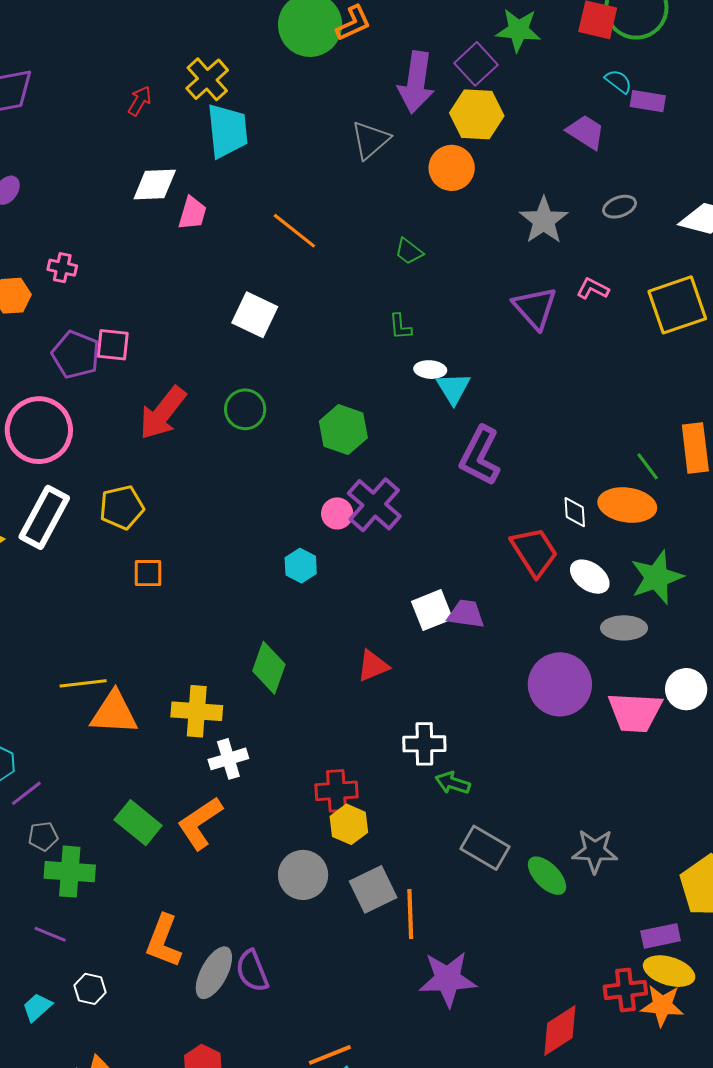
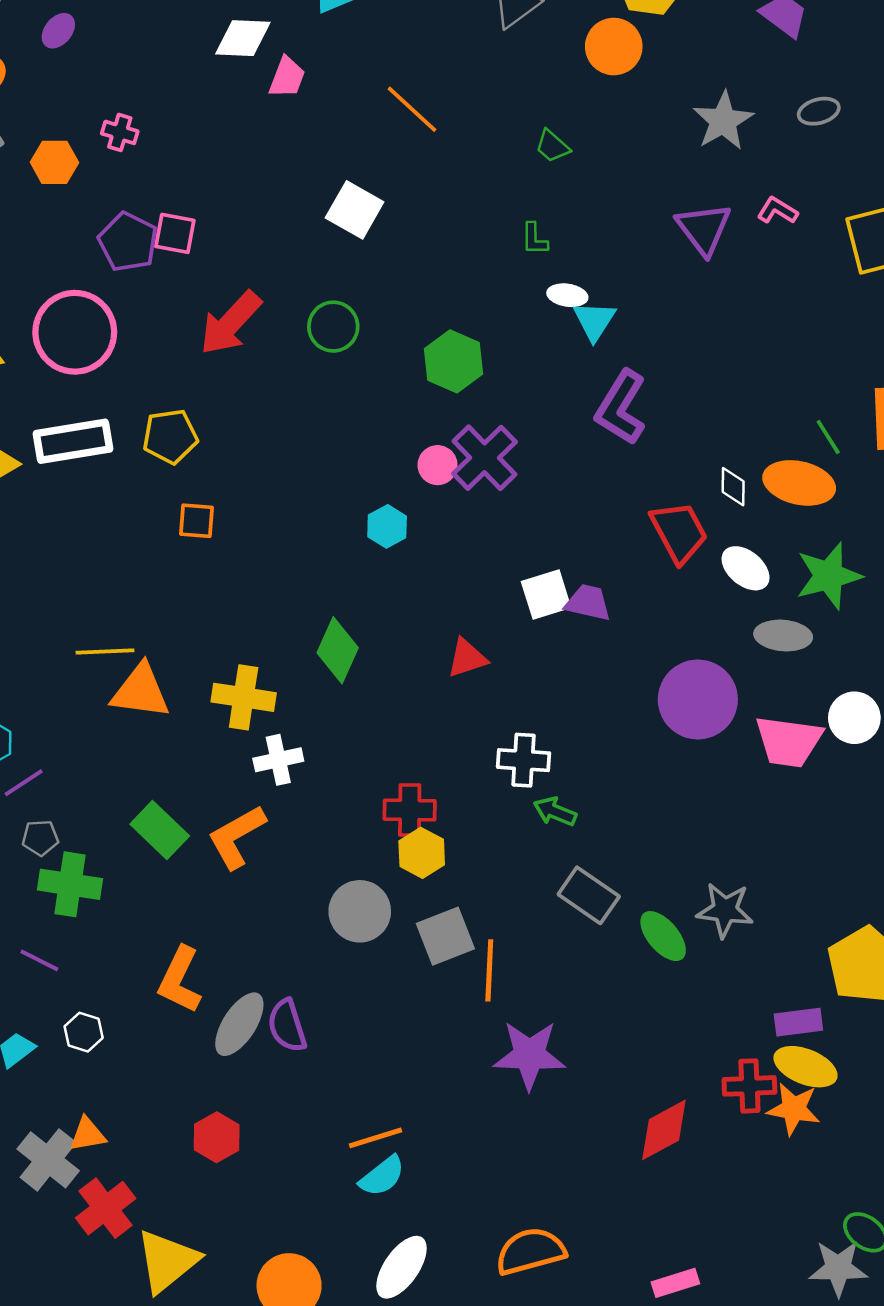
white rectangle: (44, 517) -> (73, 441), turned 48

